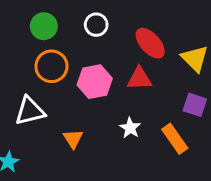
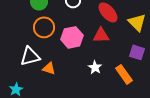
orange triangle: (73, 139) -> (49, 68), moved, turned -40

